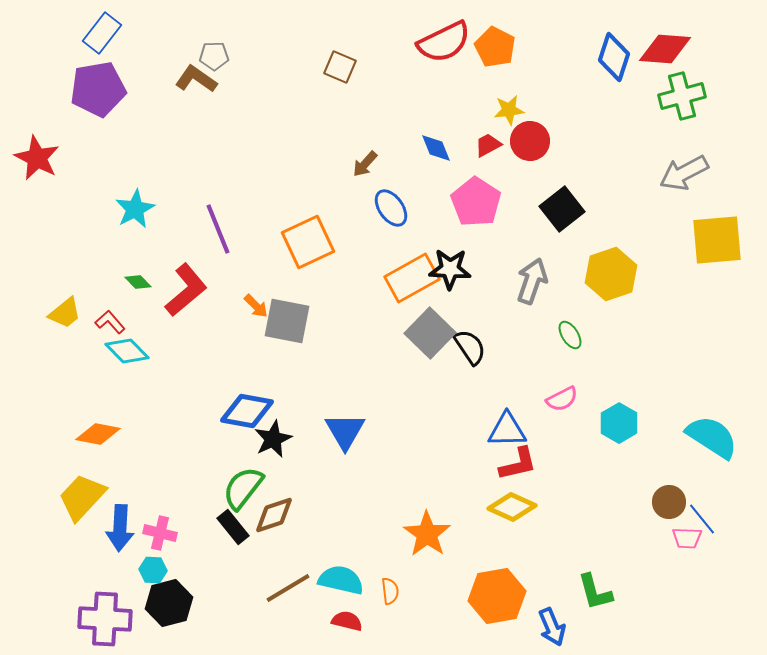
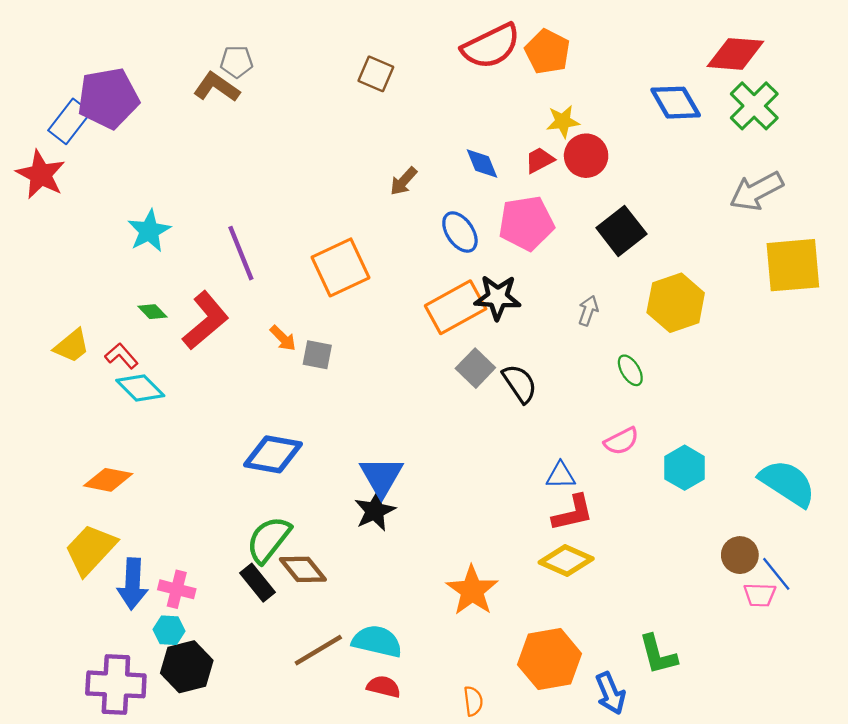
blue rectangle: (102, 33) -> (69, 121), moved
blue diamond: (614, 57) -> (676, 103), moved, turned -48
green cross: (682, 96) -> (754, 106), turned -30
pink pentagon: (476, 202) -> (526, 223), turned 30
blue ellipse: (391, 208) -> (460, 232), moved
gray arrow: (532, 281) -> (588, 311), size x0.6
gray square: (287, 321) -> (317, 355), size x0.6
gray square: (430, 333) -> (475, 368), size x0.7
blue triangle: (507, 430) -> (561, 475), size x0.7
black star: (273, 439) -> (375, 511), moved
brown diamond: (274, 515) -> (303, 569), turned 69
orange semicircle: (390, 591) -> (473, 701), moved

